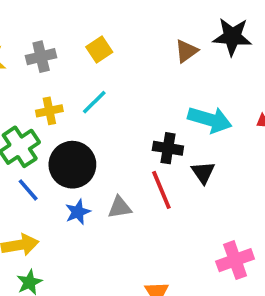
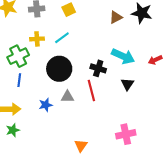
black circle: (72, 165) -> (59, 69), moved
black triangle: (203, 172) -> (127, 84), moved
blue line: (28, 190) -> (19, 80), turned 40
blue star: (78, 212) -> (46, 105), moved

